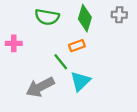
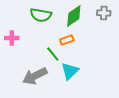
green diamond: (85, 18) -> (74, 16), turned 40

